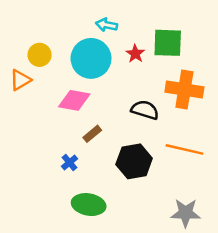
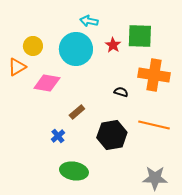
pink diamond: (74, 100) -> (47, 83), moved
black semicircle: (145, 110) -> (121, 92), size x0.6

